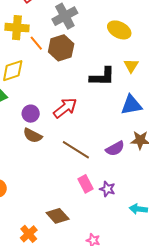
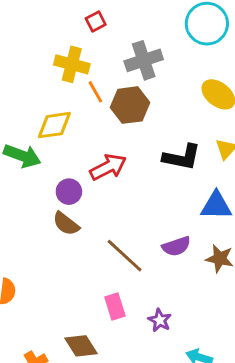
red arrow: (65, 108) -> (108, 167), moved
purple semicircle: (115, 149) -> (176, 246), moved
pink rectangle: (86, 184) -> (115, 306), moved

